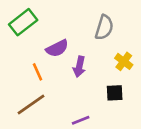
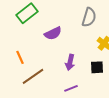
purple arrow: (79, 67) -> (70, 62), moved
orange line: (38, 72) -> (20, 57), moved

